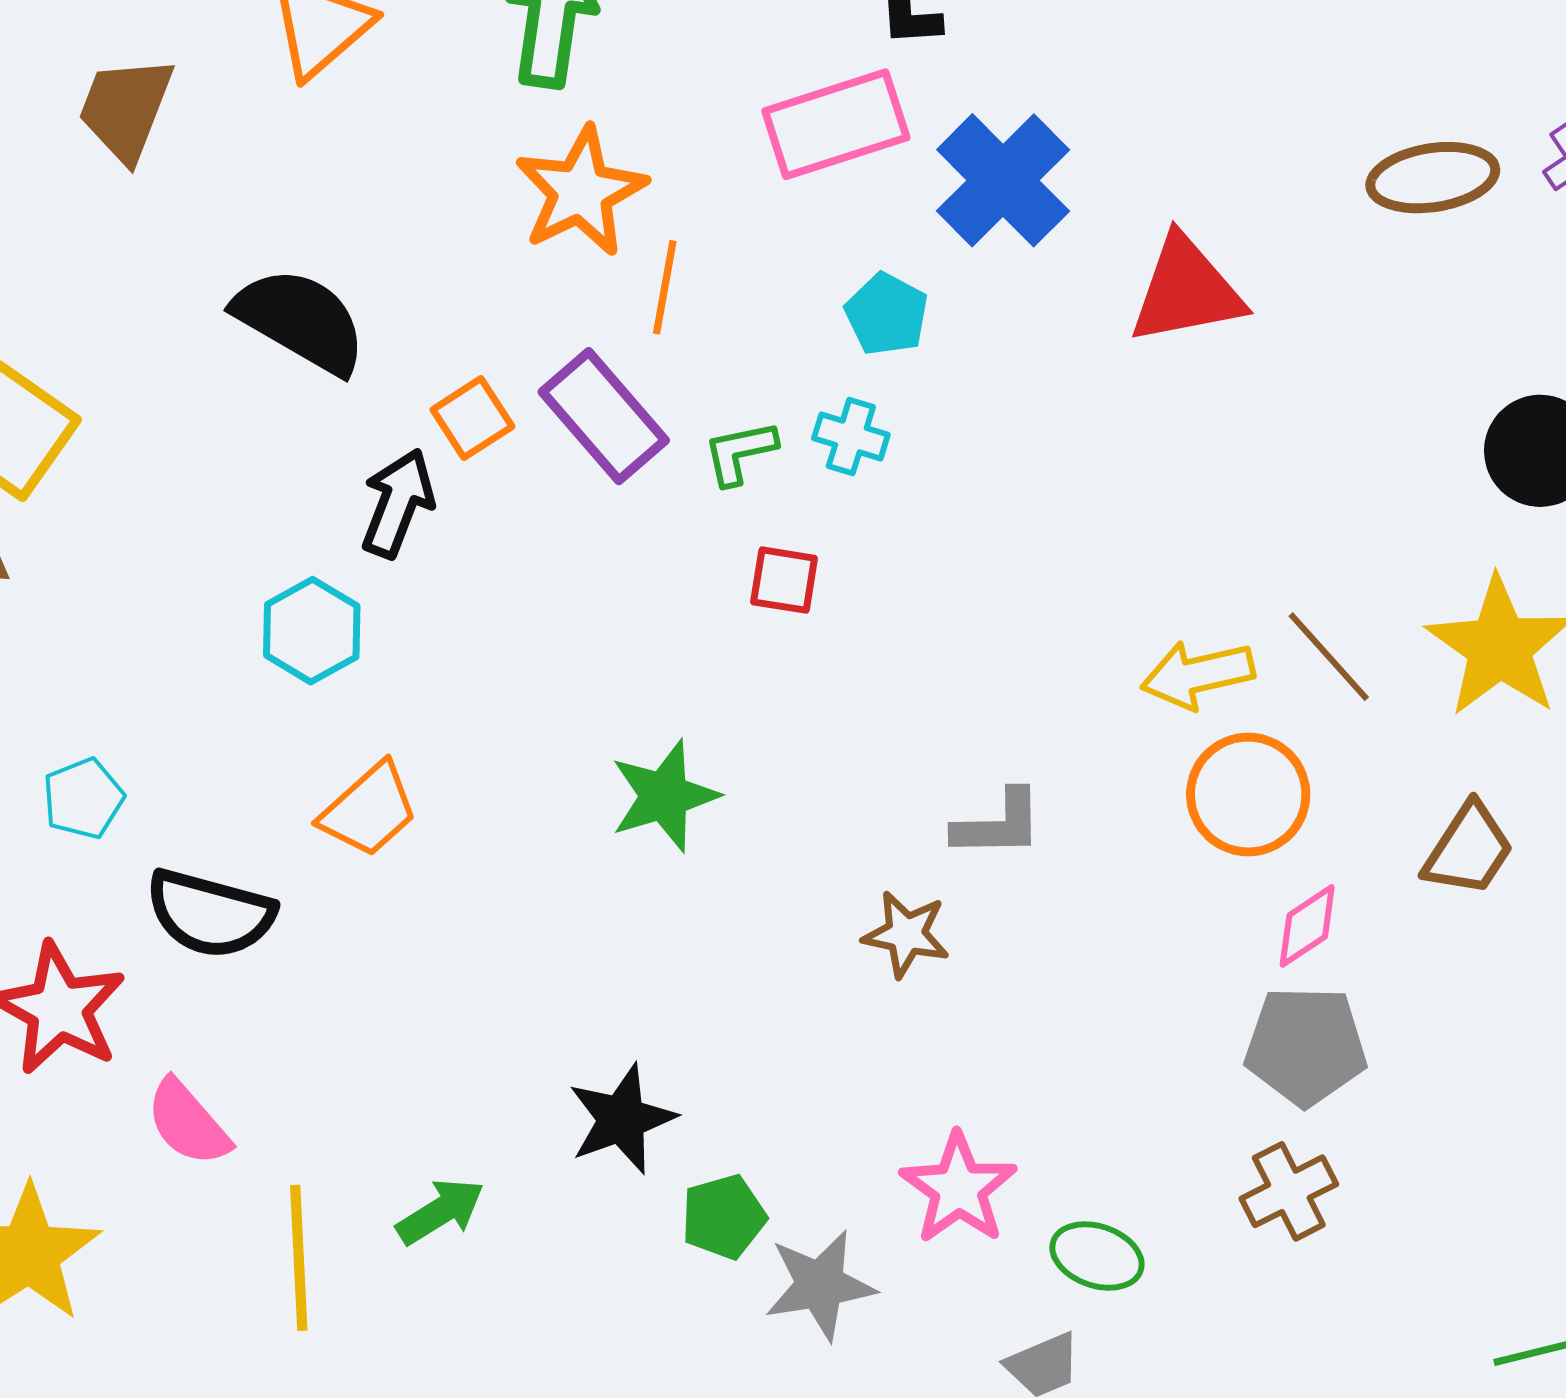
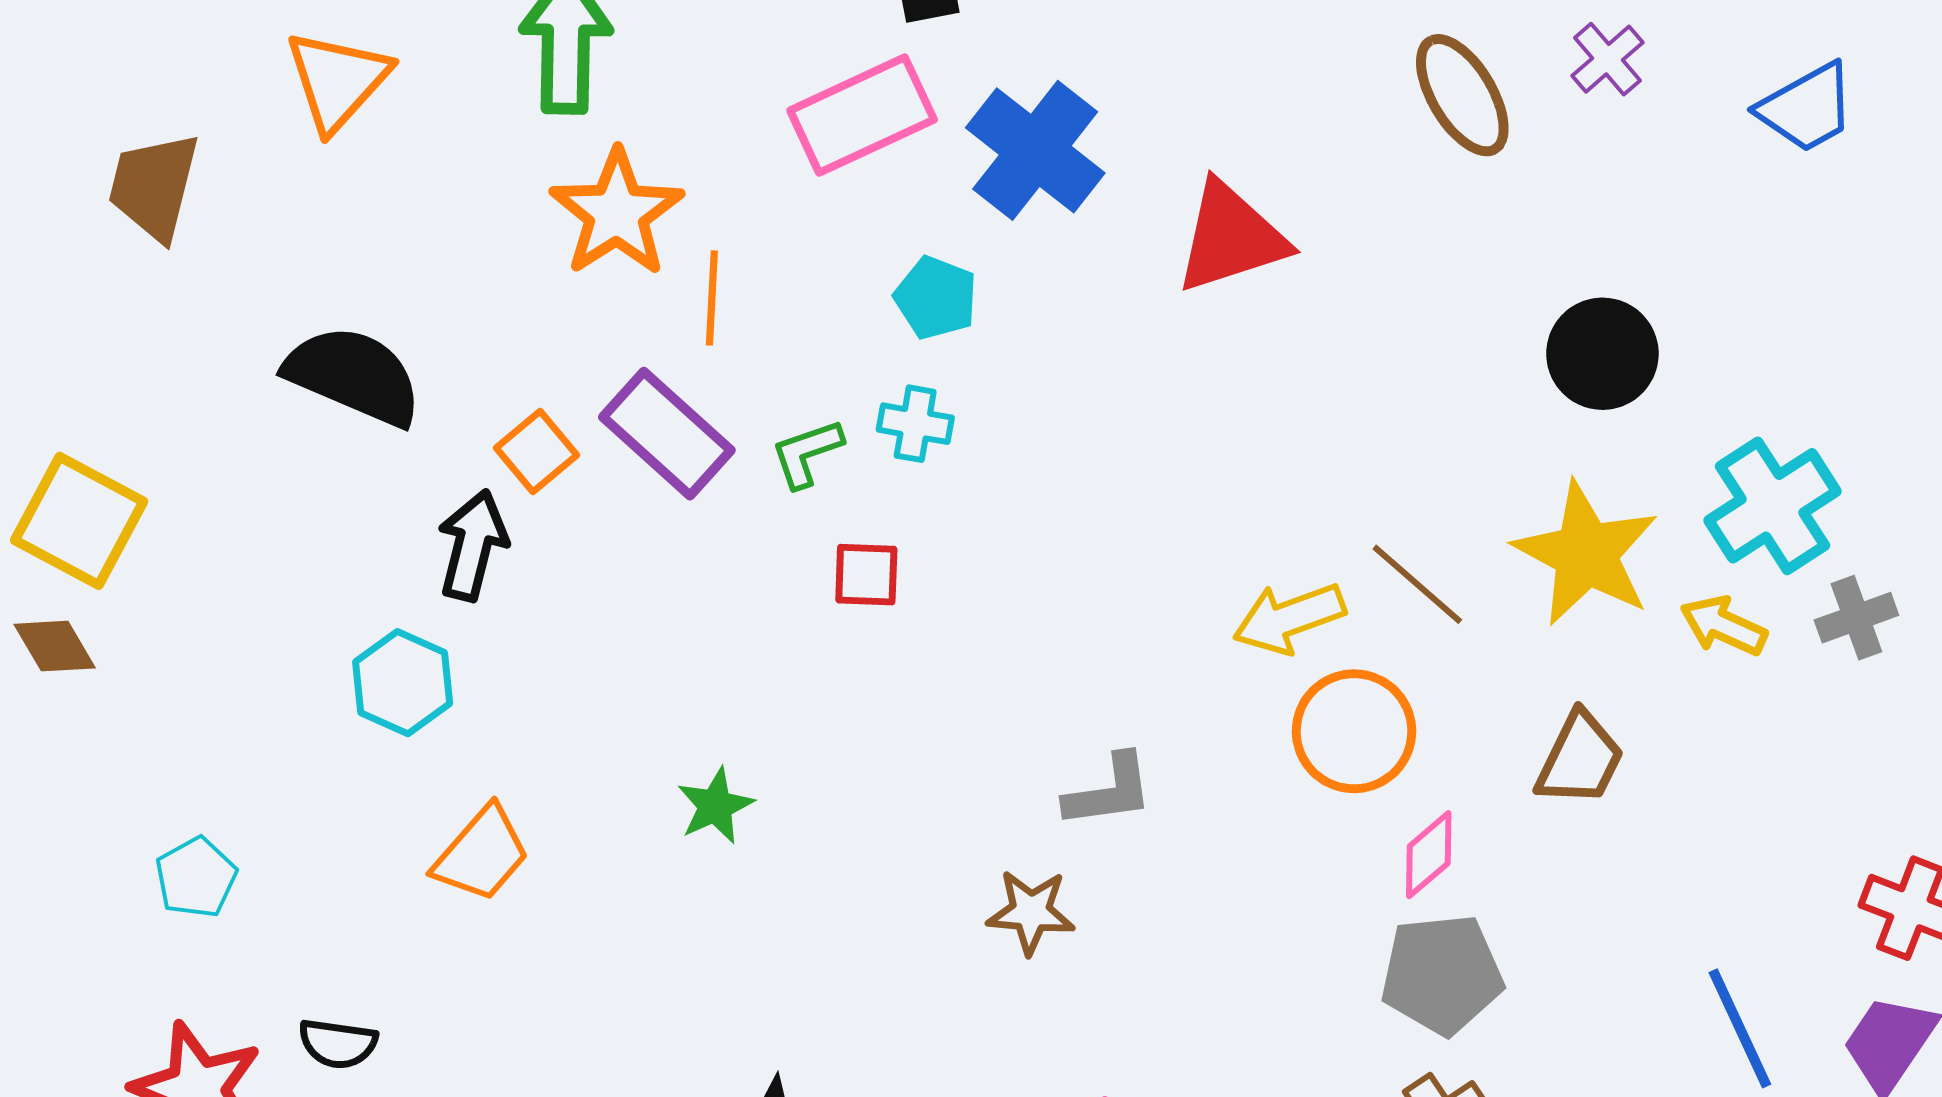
brown ellipse: (1433, 178) -> (1462, 95), turned 75
green star: (664, 796) -> (715, 806), moved, size x0.7
black semicircle: (210, 914) -> (338, 1044), moved, size x0.6

